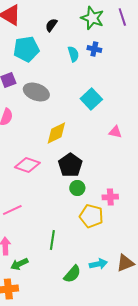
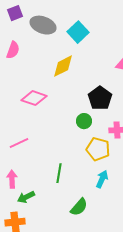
cyan square: (91, 99) -> (78, 32), moved
black pentagon: (70, 165) -> (100, 98), moved
cyan arrow: (98, 264) -> (102, 179), moved, turned -54

